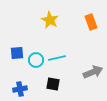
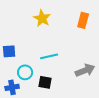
orange rectangle: (91, 22) -> (83, 20), turned 35
cyan circle: (36, 60) -> (25, 72), moved

